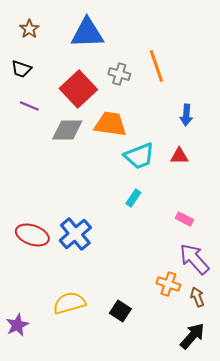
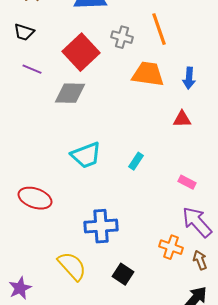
orange trapezoid: (110, 124) -> (148, 74), moved
cyan trapezoid: (139, 156) -> (86, 155), moved
blue cross: (75, 234) -> (101, 226), moved, turned 36
yellow semicircle: (69, 303) -> (72, 266), turned 64

